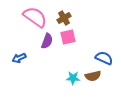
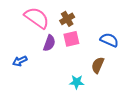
blue semicircle: (104, 58) -> (109, 40), moved
brown semicircle: (93, 76) -> (98, 65), moved, turned 126

